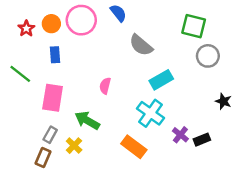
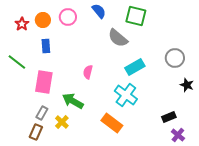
pink circle: (81, 20) -> (68, 17), size x0.7
green square: (194, 26) -> (136, 16), moved
gray circle: (208, 56) -> (175, 58), moved
purple cross: (180, 135) -> (178, 135), moved

